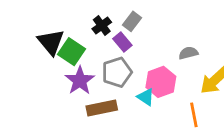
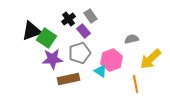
gray rectangle: (132, 21) -> (91, 16), turned -72
black triangle: (51, 42) -> (32, 31), turned 50
purple star: (80, 80) -> (53, 59), turned 30

